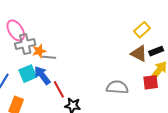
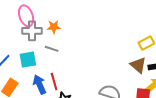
orange star: (39, 51) -> (54, 27), moved
blue arrow: (42, 75) -> (39, 84), moved

